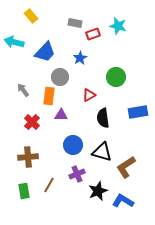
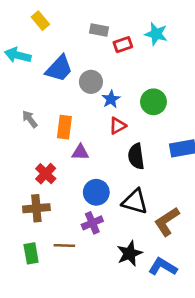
blue star: (80, 58) -> (111, 99), moved
gray circle: (60, 77) -> (91, 82), moved
red cross: (32, 122) -> (46, 174), moved
purple cross: (77, 174) -> (92, 223), moved
brown line: (49, 185) -> (64, 245), turned 63

